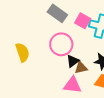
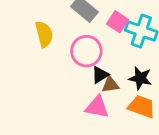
yellow semicircle: (22, 52) -> (44, 34), moved

